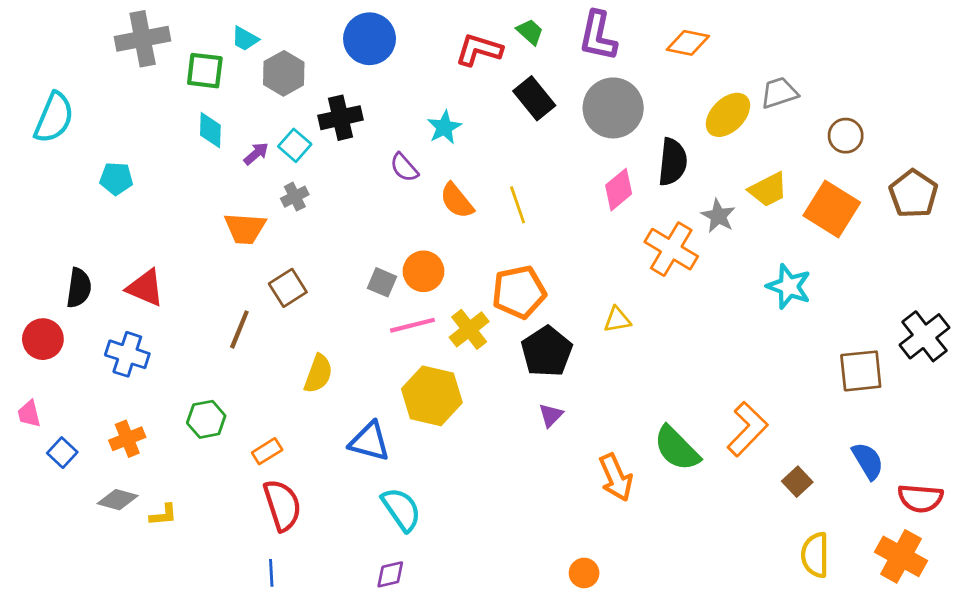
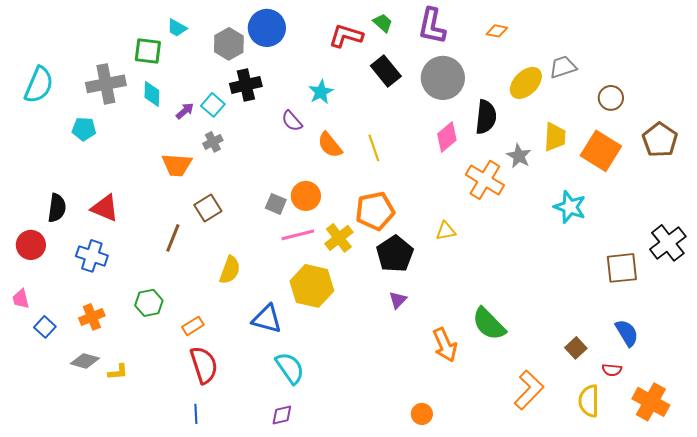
gray cross: (143, 39) -> (106, 84), moved
orange diamond: (688, 43) -> (497, 31), size x0.7
gray hexagon: (284, 73) -> (229, 44), moved
yellow trapezoid: (768, 190) -> (555, 137), turned -60
orange L-shape: (747, 429) -> (529, 390), moved
red semicircle: (920, 498) -> (612, 370), moved, size x0.6

